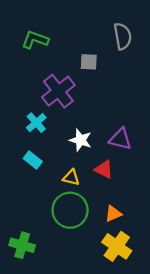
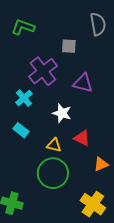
purple triangle: (120, 139) -> (83, 83), moved
orange triangle: (113, 214) -> (101, 164), moved

